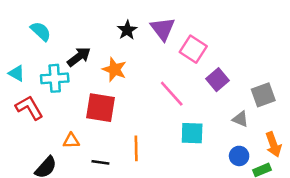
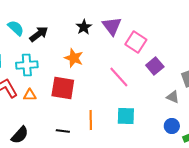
black arrow: (79, 57) -> (39, 34), moved
cyan square: (192, 133) -> (126, 116), moved
orange triangle: (71, 141) -> (30, 95), moved

